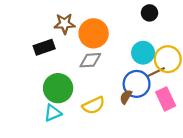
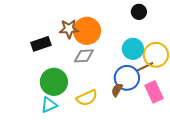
brown star: (65, 24) -> (69, 29), moved

